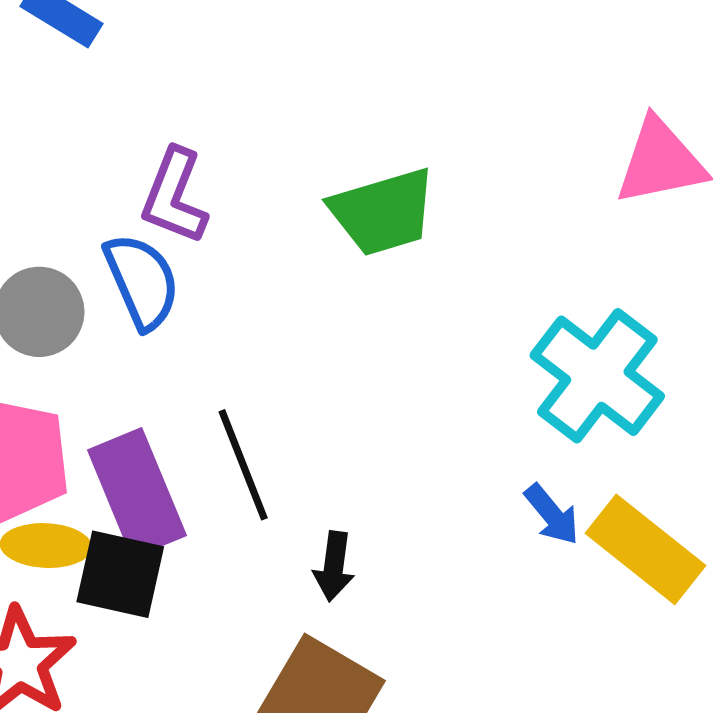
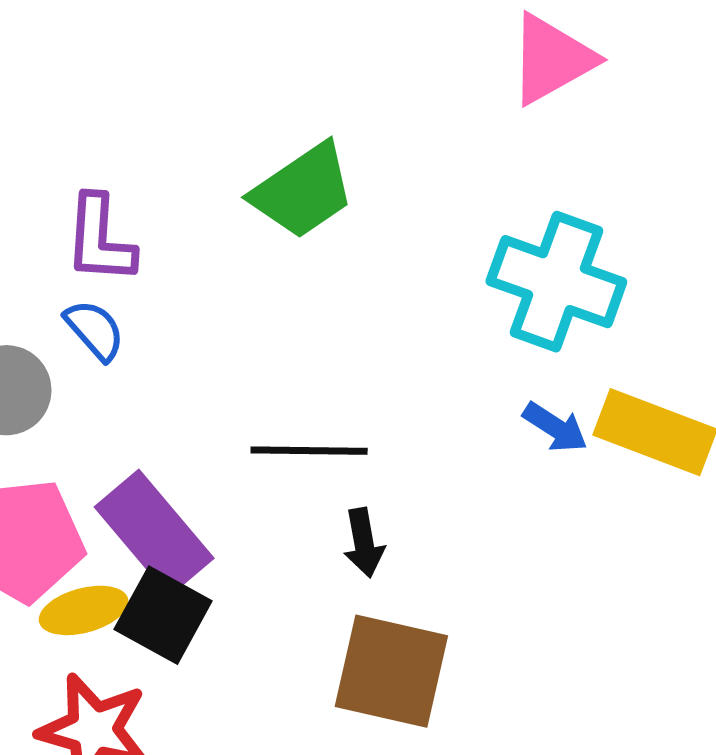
blue semicircle: (142, 281) -> (95, 330), size x0.7
black line: (243, 465) -> (309, 451), moved, turned -50
black square: (120, 574) -> (163, 615), turned 34

